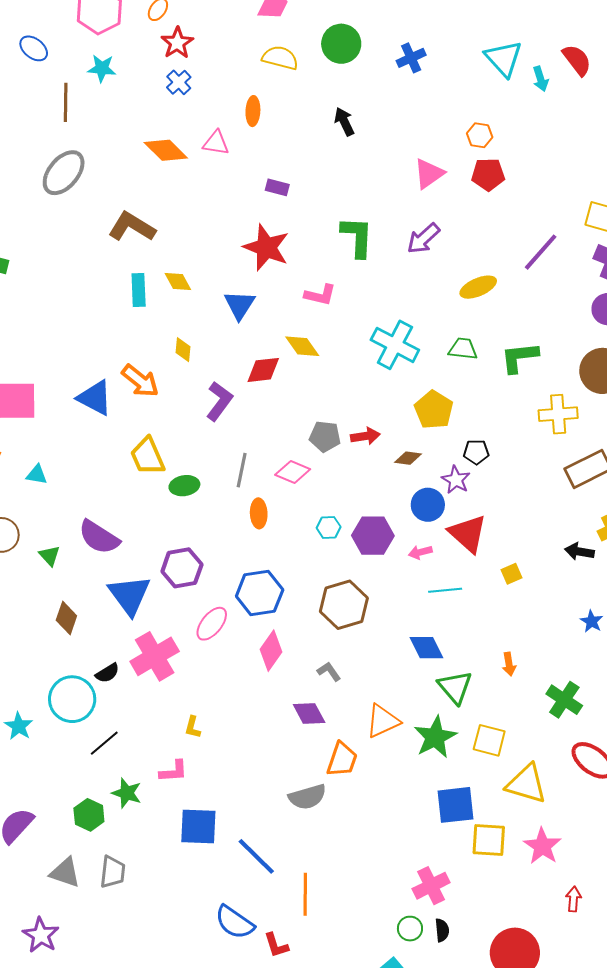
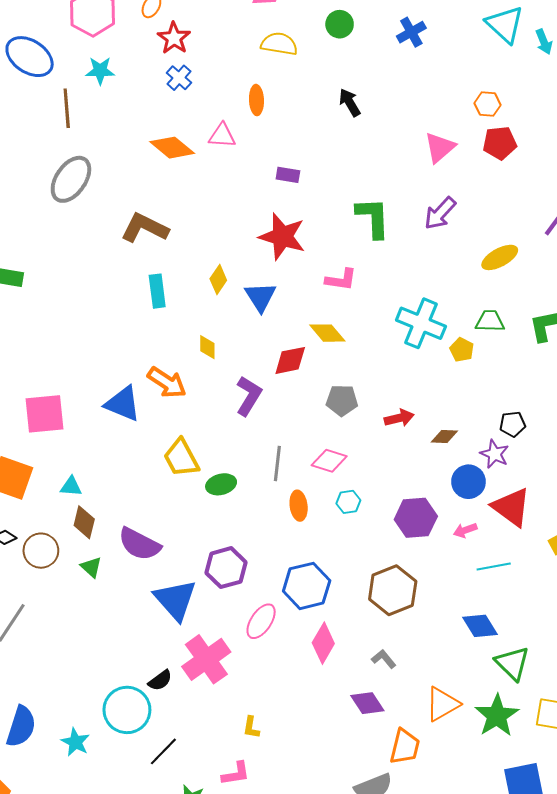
green circle: (341, 44) -> (340, 24), size x0.7
blue ellipse: (34, 48) -> (30, 57), size x1.6
yellow diamond: (178, 282) -> (218, 279), moved, turned 68
yellow pentagon: (434, 410) -> (462, 350), moved, size x0.6
gray pentagon: (325, 436) -> (342, 400), moved
cyan hexagon: (329, 527) -> (348, 502), moved
brown diamond: (66, 618) -> (84, 522), moved

